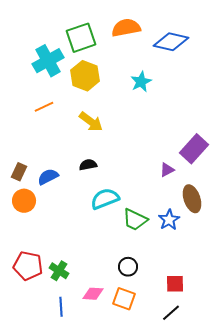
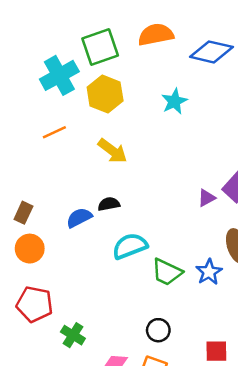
purple triangle: (167, 170) -> (207, 198), moved
blue semicircle: (48, 177) -> (79, 218), moved
red pentagon: (28, 266) -> (35, 304), moved

